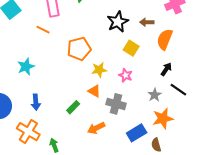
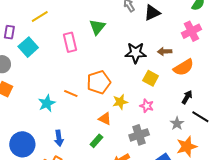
black star: (118, 22) -> (136, 53), turned 30
orange line: (43, 30) -> (71, 93), moved
orange semicircle: (165, 39) -> (184, 67), turned -140
orange triangle: (94, 91) -> (105, 119), moved
gray cross: (116, 104) -> (139, 135), turned -30

